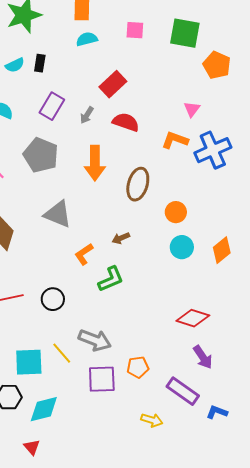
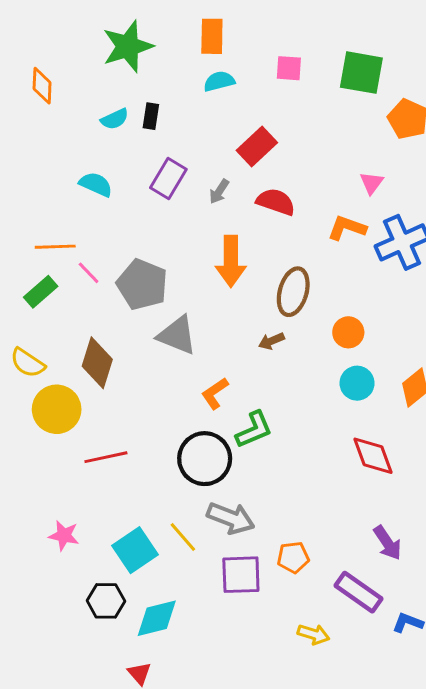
gray pentagon: (41, 155) -> (142, 284), moved
brown arrow: (121, 238) -> (271, 341), moved
black circle: (53, 299) -> (205, 459), moved, size x1.6
red diamond: (193, 318) -> (373, 456), moved, turned 52
cyan square: (29, 362) -> (135, 550), turned -32

